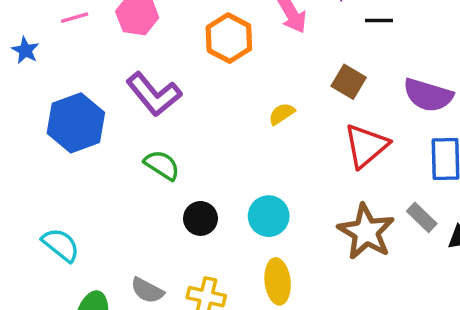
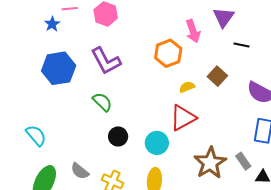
orange hexagon: (229, 38) -> (168, 53), moved
blue star: (25, 50) -> (52, 24), moved
yellow semicircle: (282, 114) -> (187, 87), moved
red triangle: (366, 146) -> (183, 118), moved

